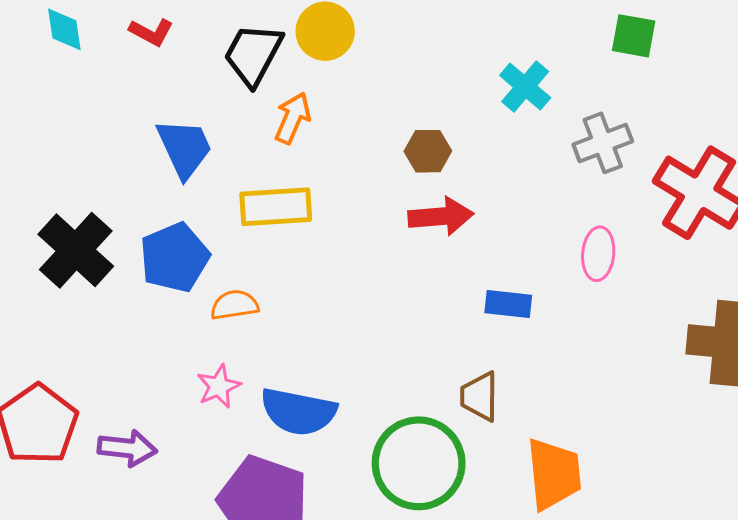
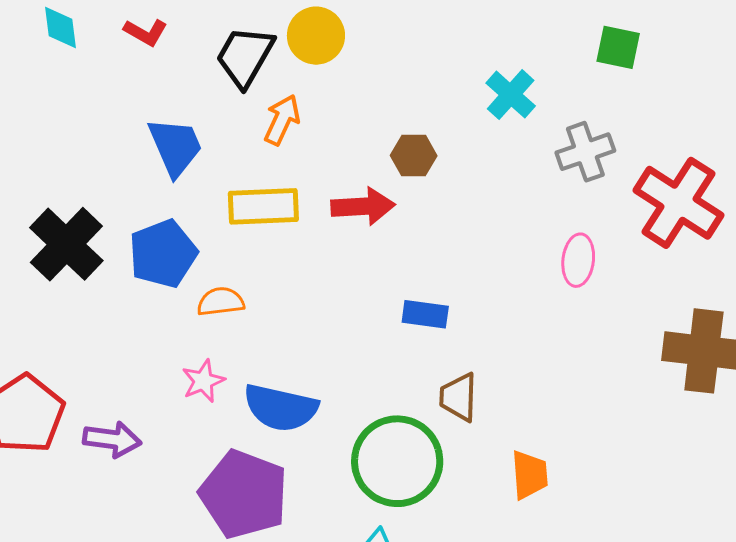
red arrow: (441, 216) -> (363, 206), moved
blue rectangle: (508, 304) -> (425, 314), moved
orange trapezoid: (554, 474) -> (529, 475), size x0.7

